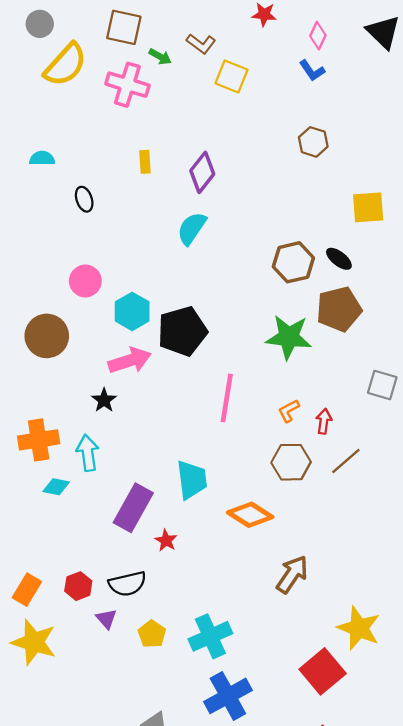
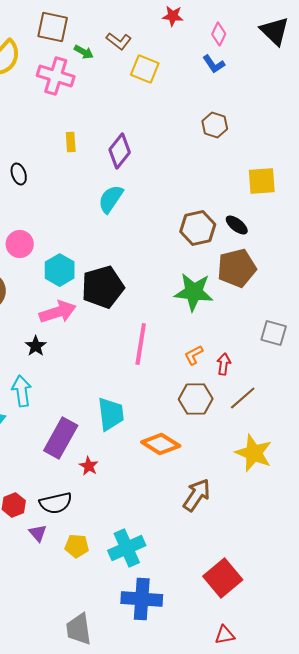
yellow star: (359, 628) -> (254, 453), moved
yellow pentagon: (152, 634) -> (77, 546), turned -30
blue cross: (228, 696) -> (142, 599), turned 33

